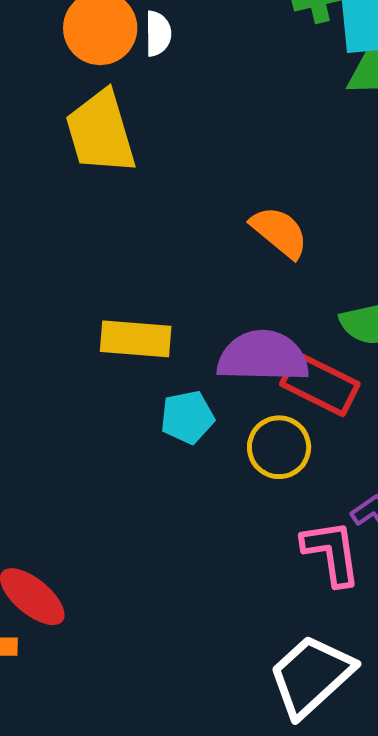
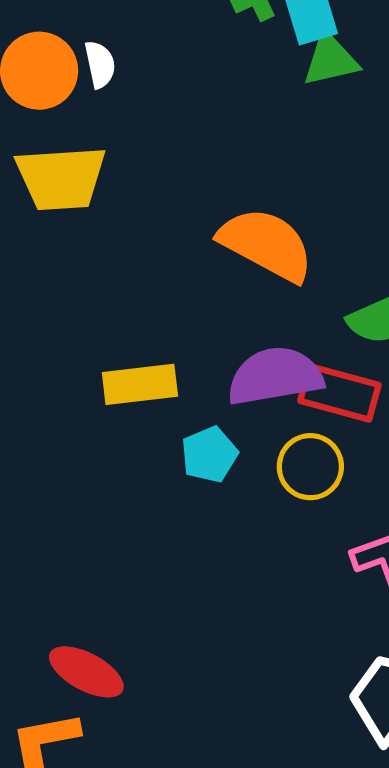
yellow trapezoid: (101, 132) -> (61, 178), turned -66
orange semicircle: (279, 232) -> (266, 244), size x1.5

